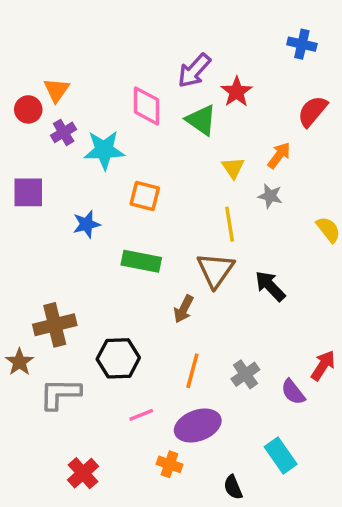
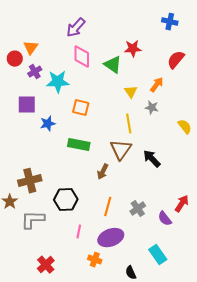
purple arrow: (194, 71) -> (76, 28), moved
red star: (237, 92) -> (133, 49), turned 30
purple square: (28, 192) -> (27, 105), moved
pink line: (141, 415) -> (79, 232), turned -56

